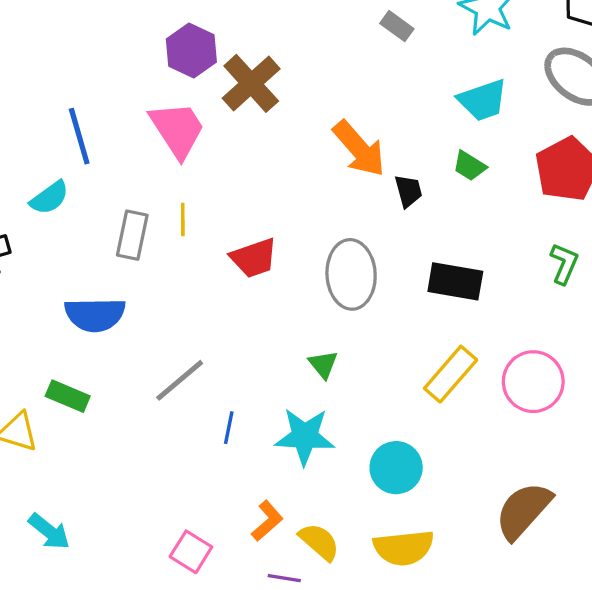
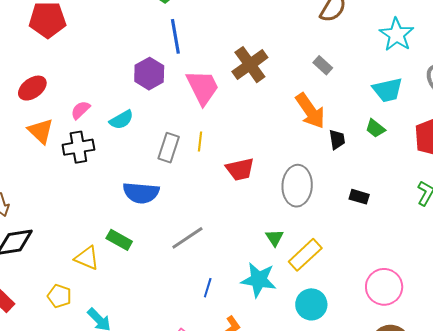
gray rectangle: (397, 26) -> (323, 65), moved
purple hexagon: (191, 51) -> (149, 74), moved
blue line: (79, 136) -> (175, 36), moved
black rectangle: (455, 281) -> (359, 197), size x0.6
yellow rectangle: (451, 374) -> (305, 255), moved
pink circle: (533, 382) -> (384, 287), moved
blue line: (229, 428) -> (208, 288), moved

